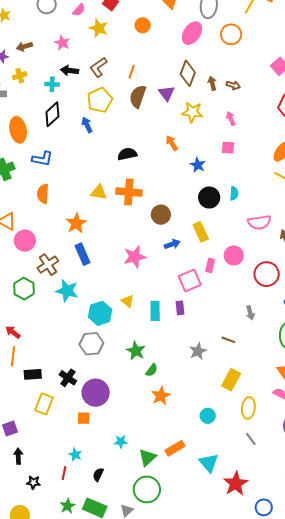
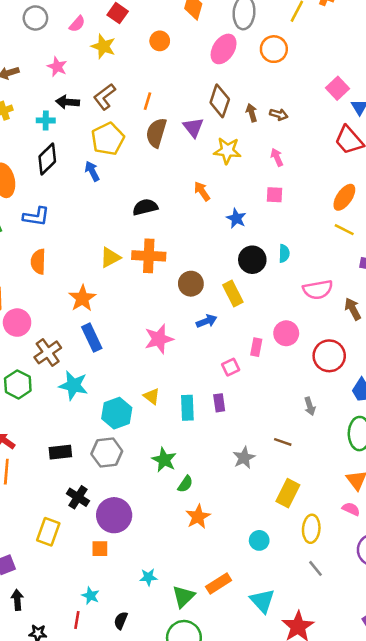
yellow triangle: (99, 192) -> (110, 257), turned -36
yellow rectangle: (201, 232) -> (233, 293), moved
pink square: (190, 280) -> (231, 367), size x0.6
black rectangle: (33, 374) -> (60, 452), moved

